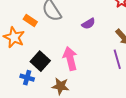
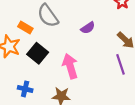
black square: (40, 61) -> (38, 53), moved

